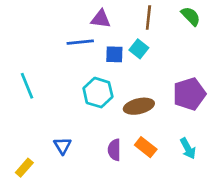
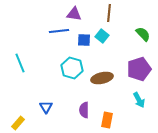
green semicircle: (191, 16) -> (143, 34), moved
orange rectangle: (146, 147) -> (107, 120), moved, turned 63
cyan arrow: (188, 148) -> (139, 100), moved

